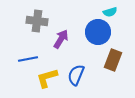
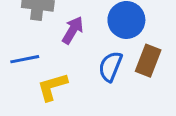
blue semicircle: (76, 75) -> (110, 66), moved

